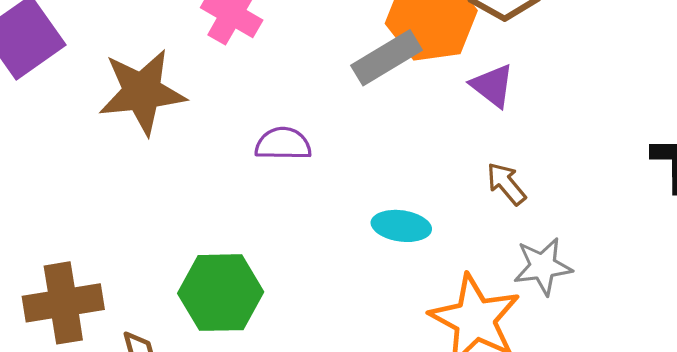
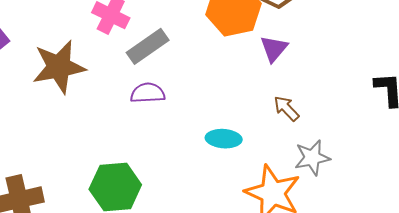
gray rectangle: (387, 58) -> (148, 46), moved
purple triangle: (492, 86) -> (274, 49), turned 36

